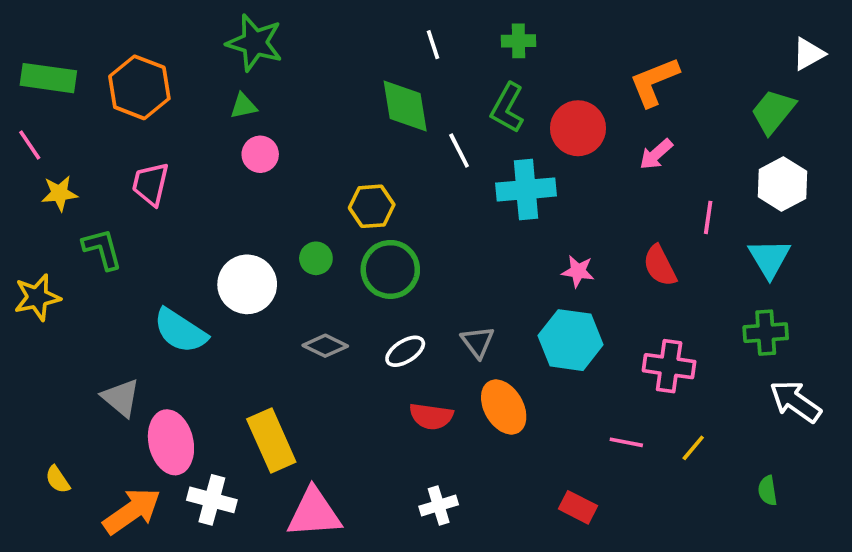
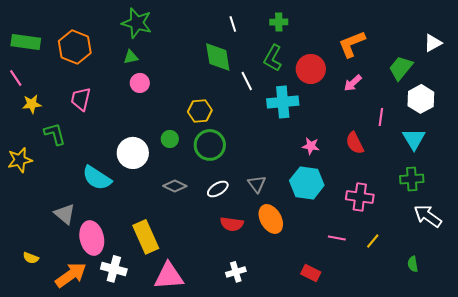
white triangle: (808, 54) -> (433, 43), moved
green trapezoid: (773, 112) -> (401, 68), moved
yellow semicircle: (58, 479) -> (31, 258), turned -35

